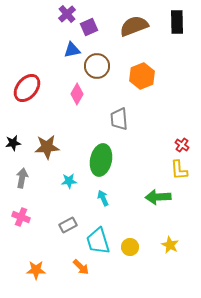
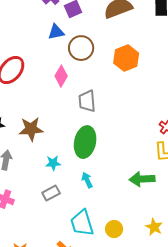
gray trapezoid: (119, 119) -> (87, 101), moved
gray rectangle: (68, 225) -> (51, 193), moved

